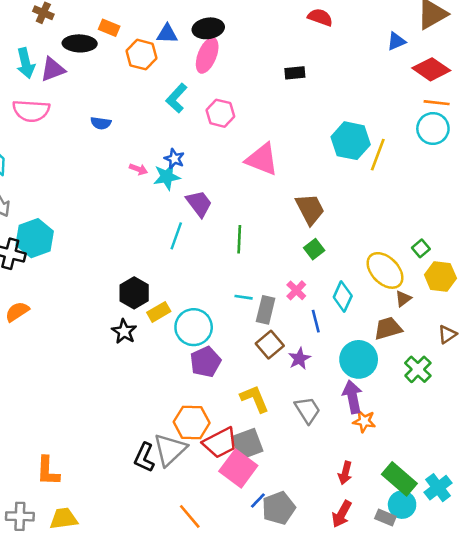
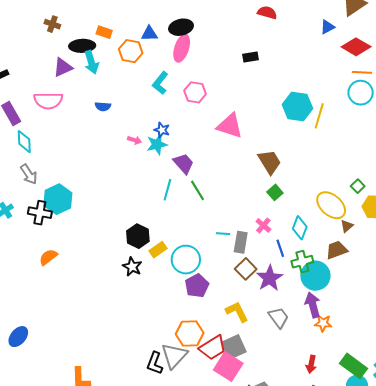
cyan arrow: (26, 63) -> (91, 62), moved
green line: (239, 239) -> (198, 190), moved, turned -30
purple star: (299, 359) -> (270, 278), size x1.5
green cross: (418, 369) -> (302, 262), moved, turned 35

